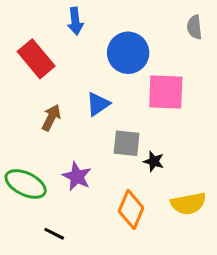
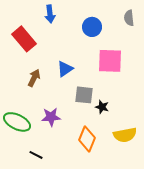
blue circle: (128, 53) -> (92, 27), moved, size x0.7
purple star: (77, 176) -> (51, 117), turned -30

